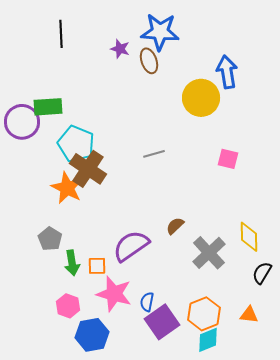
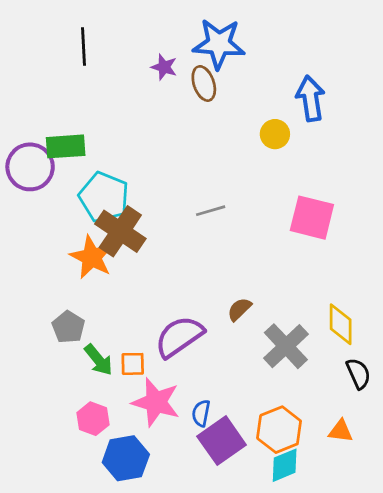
yellow circle: (201, 98) -> (275, 134), size x0.6
pink square: (228, 159) -> (312, 218), size x1.6
green arrow: (72, 263) -> (98, 360), turned -30
black semicircle: (262, 273) -> (358, 374), turned 125

